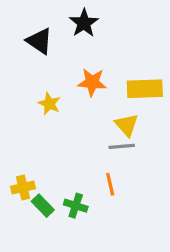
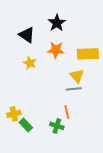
black star: (84, 23) -> (57, 23), moved
black triangle: (39, 41) -> (27, 35), moved
green cross: (76, 206) -> (57, 126), moved

